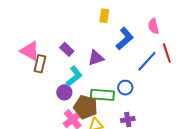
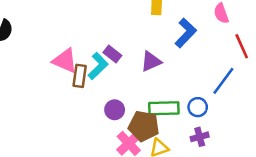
blue line: (147, 61) -> (223, 81), moved
cyan L-shape: (74, 76) -> (98, 66), moved
blue circle: (125, 88) -> (198, 107), moved

